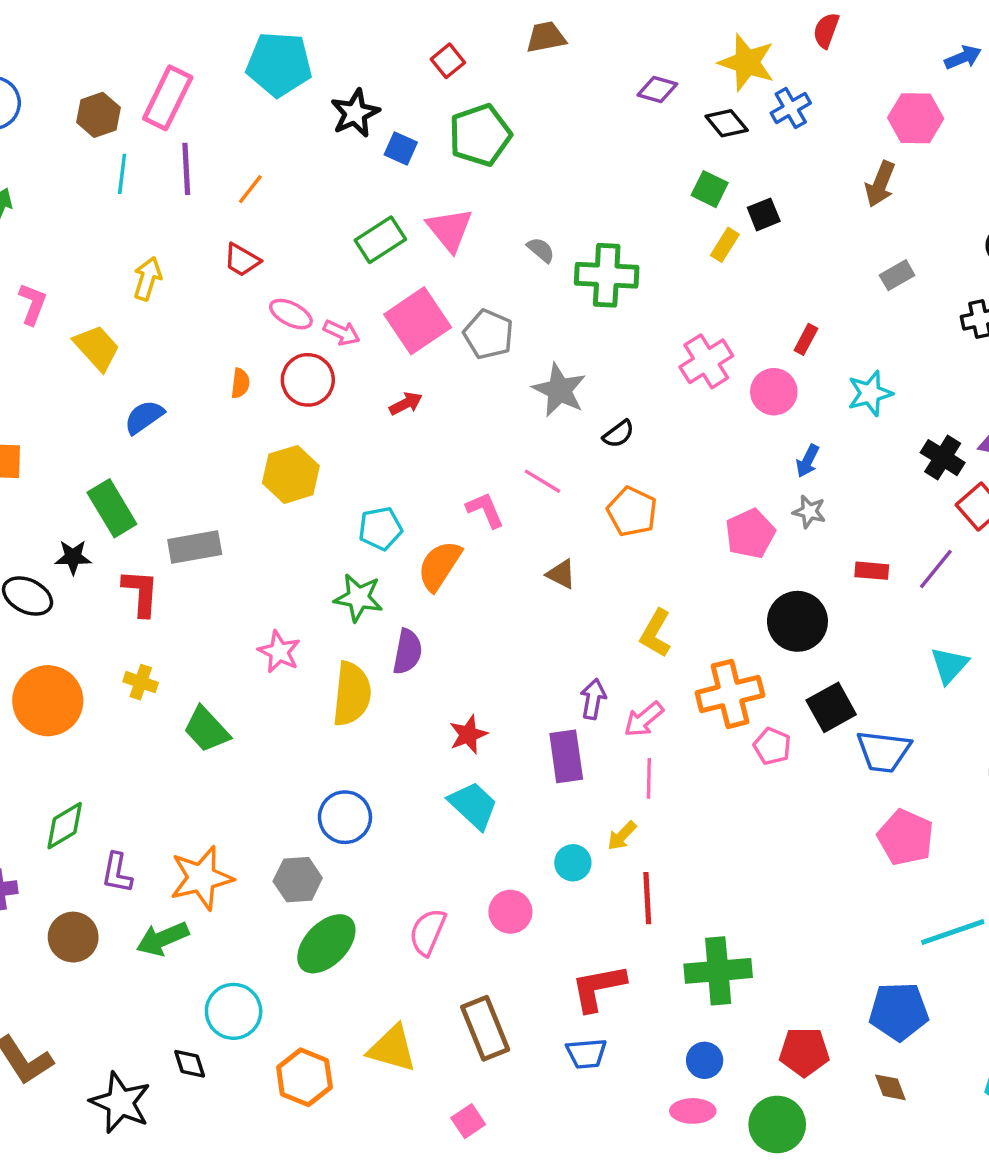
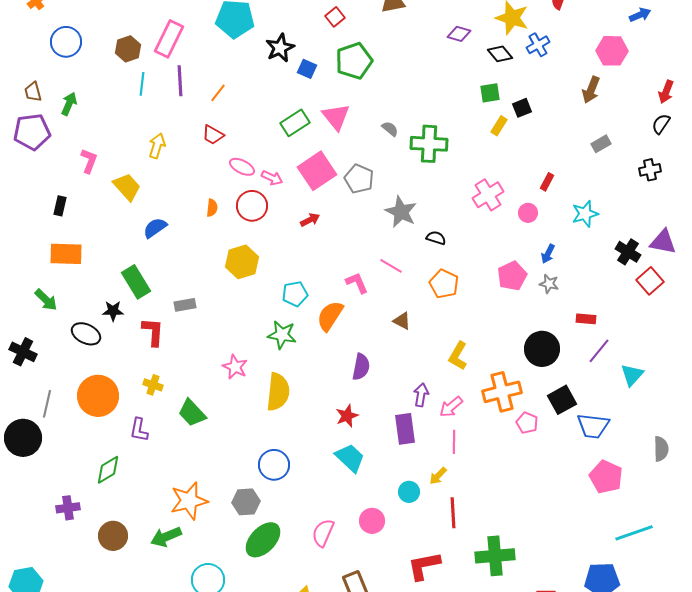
green square: (710, 189) -> (490, 93), turned -35
pink circle: (774, 392) -> (528, 213), size x0.7
black semicircle: (618, 434) -> (436, 238), turned -126
pink pentagon: (750, 534) -> (512, 276), moved
gray rectangle: (195, 547) -> (185, 305), size x0.7
purple line: (936, 569) -> (599, 351), moved
purple semicircle: (407, 652) -> (361, 367), moved
purple L-shape: (117, 873) -> (139, 430), moved

